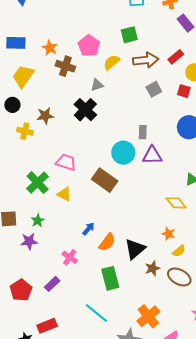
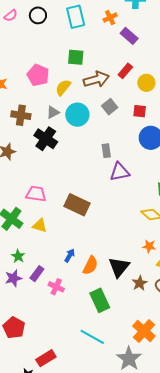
green square: (129, 35) -> (76, 57), turned 30
brown cross: (65, 66) -> (21, 115), moved
red square: (184, 91) -> (140, 111), moved
cyan circle: (123, 153) -> (77, 115), moved
purple rectangle: (52, 284) -> (37, 274), moved

